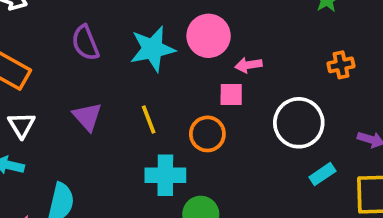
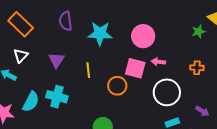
pink circle: (209, 36) -> (143, 36), moved
pink arrow: (249, 65) -> (158, 62), moved
pink square: (231, 95) -> (135, 68), size x1.5
cyan cross: (165, 175) -> (57, 97), moved

